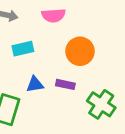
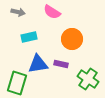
pink semicircle: (53, 15) -> (52, 12), turned 36
blue triangle: (35, 84) -> (38, 64), size x1.5

